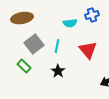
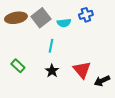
gray square: (34, 44) -> (41, 18), moved
red triangle: (88, 50) -> (82, 70), moved

